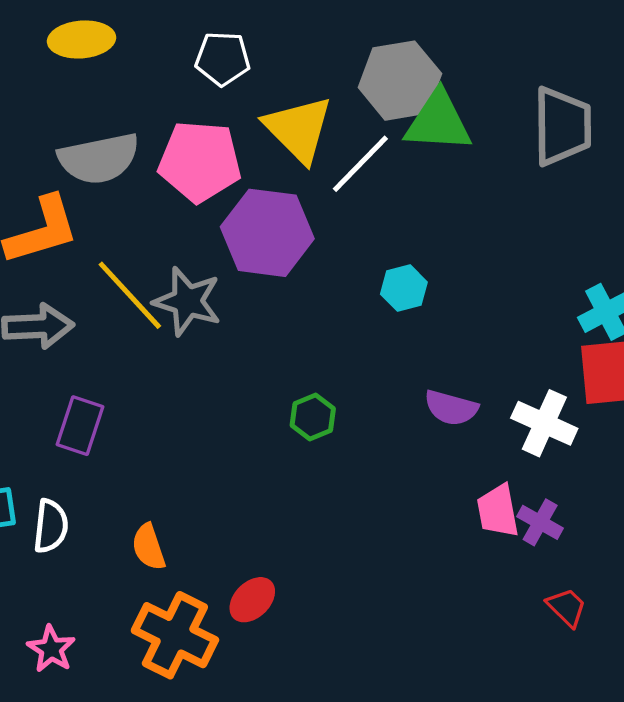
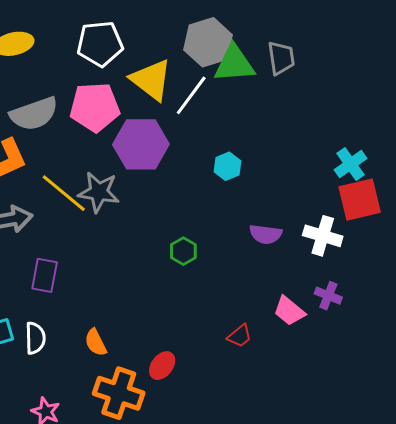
white pentagon: (223, 59) -> (100, 44), size x1.4
gray trapezoid: (562, 126) -> (281, 58), moved, size x0.7
pink trapezoid: (498, 511) -> (289, 311), moved, turned -32
red trapezoid: (567, 607) -> (240, 336), moved, turned 104

